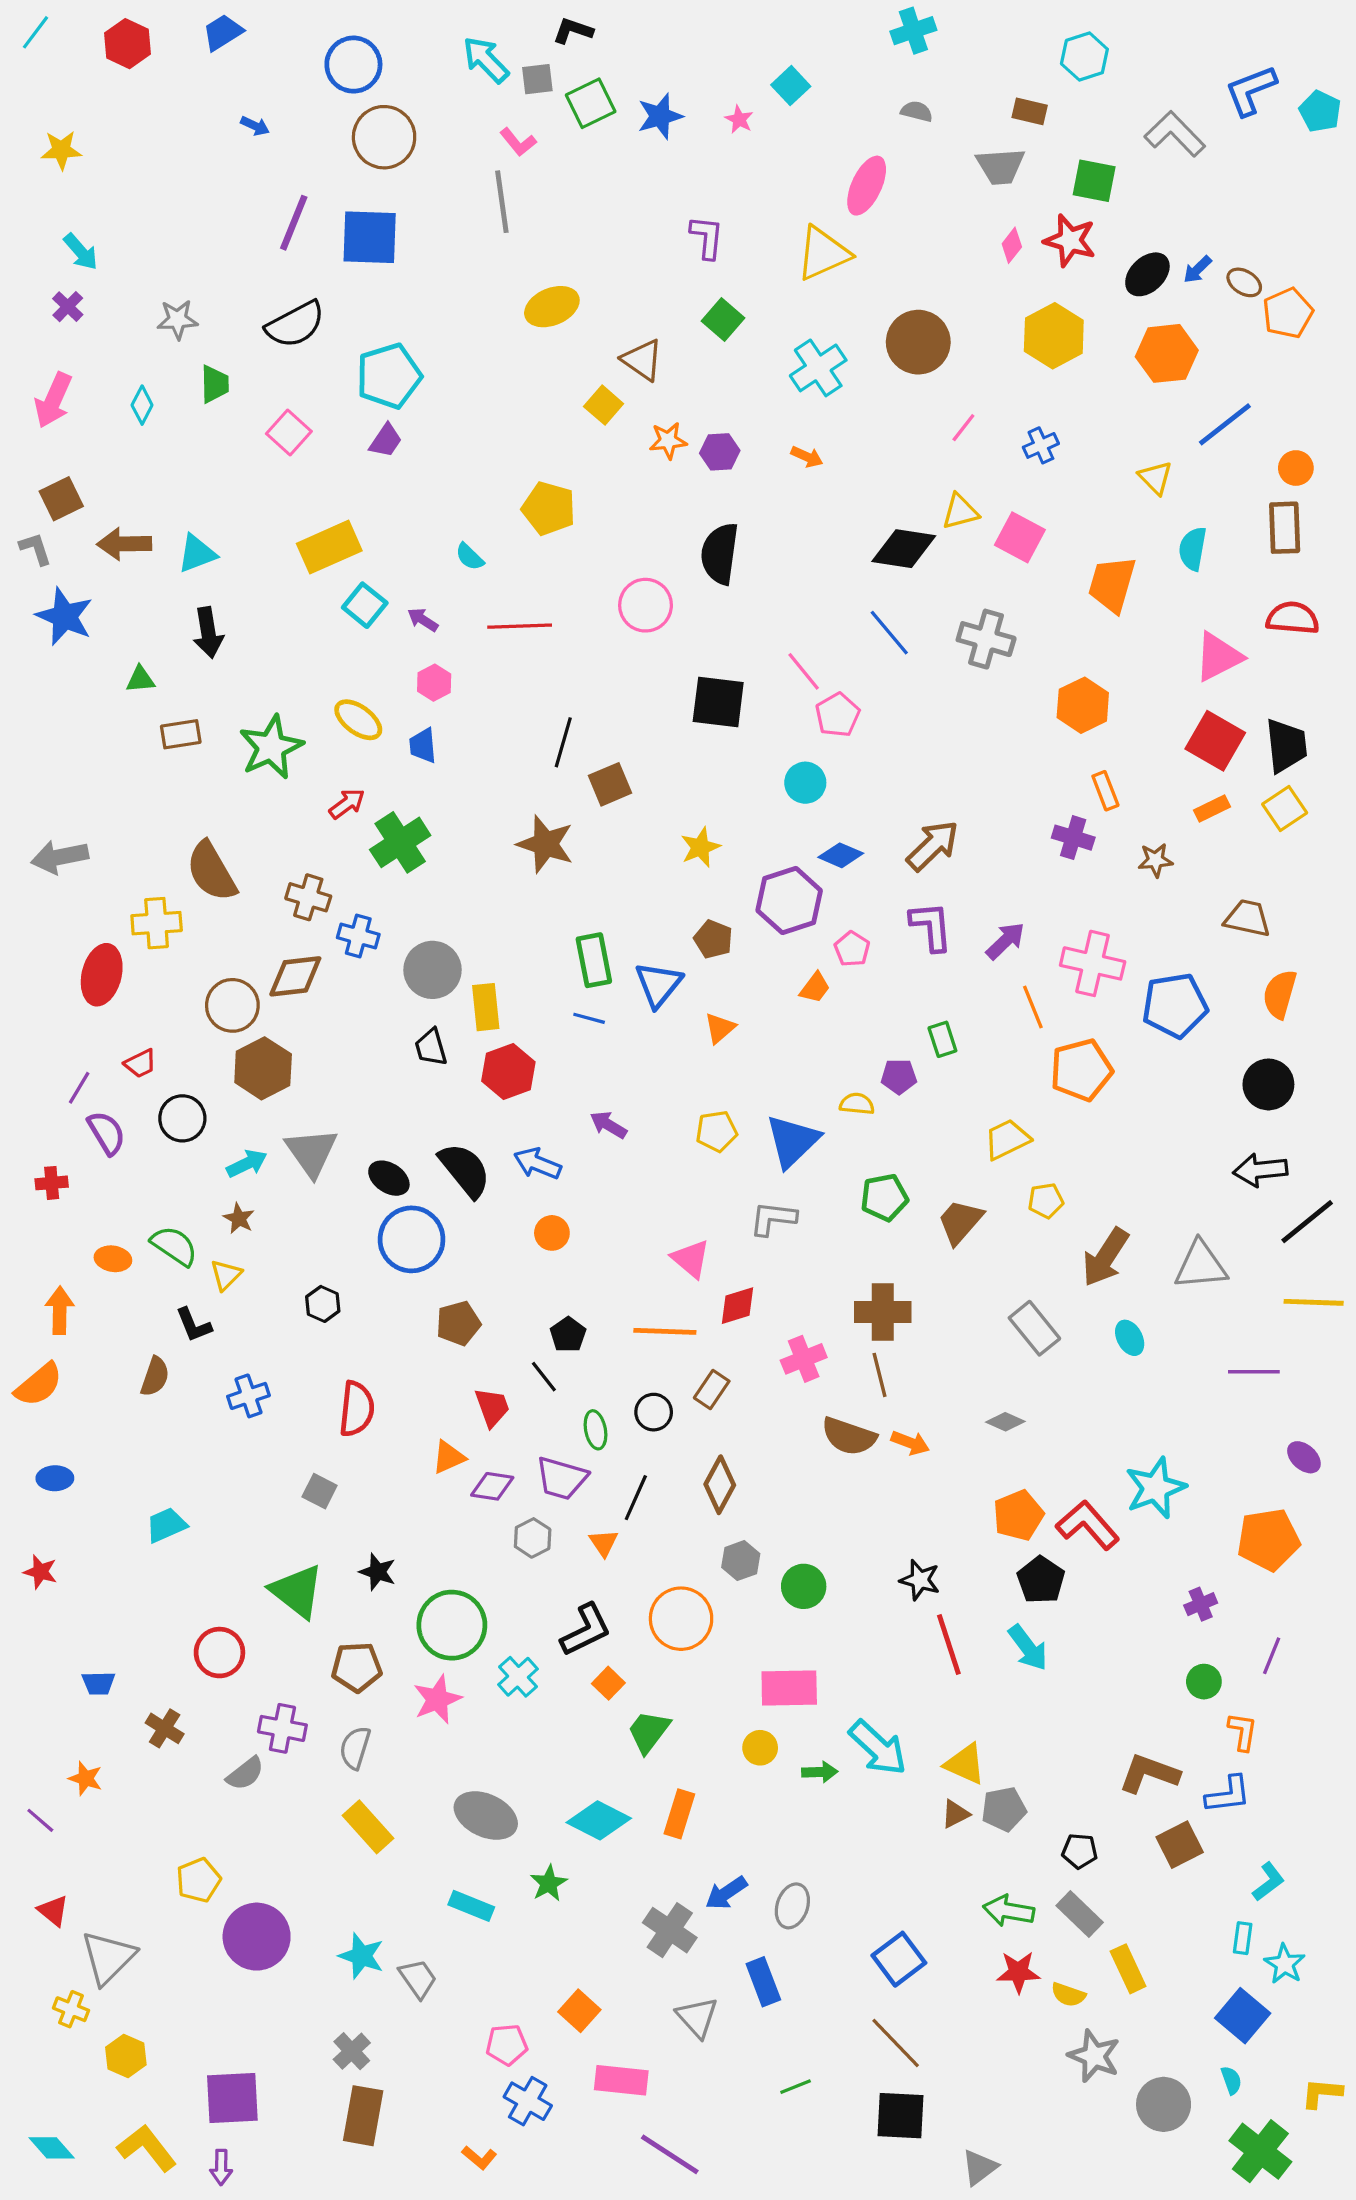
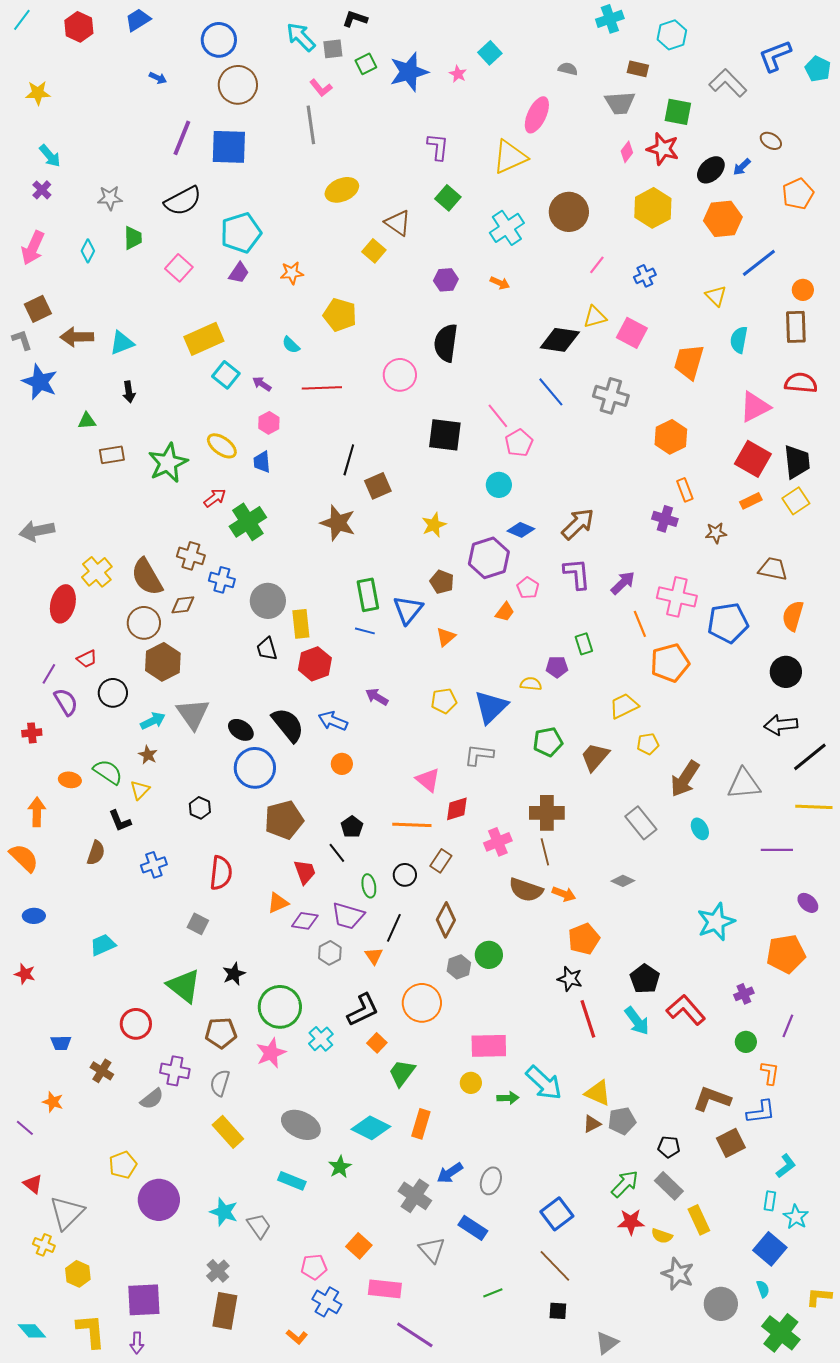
cyan cross: (913, 31) -> (610, 19), moved
green square: (591, 103) -> (366, 64), size x0.7
blue star: (660, 116) -> (409, 72), size x1.4
brown ellipse: (1244, 282) -> (771, 141), moved
orange star: (668, 441) -> (292, 273), moved
black arrow: (208, 633) -> (129, 392), size x0.7
brown semicircle: (211, 871) -> (147, 577), moved
yellow cross: (157, 923) -> (97, 572), turned -36
brown diamond: (295, 976) -> (183, 605), size x0.7
brown pentagon: (458, 1323) -> (284, 820), size x1.4
orange semicircle: (39, 1385) -> (24, 858), turned -96
orange pentagon: (1018, 1515) -> (584, 939), moved
red L-shape: (1088, 1525) -> (686, 1010), moved
black star: (378, 1572) -> (234, 974), turned 30
green circle: (804, 1586) -> (489, 955), moved
green arrow: (1009, 1911) -> (625, 1184), turned 124
blue rectangle: (763, 1982) -> (473, 1228), turned -36
black square: (900, 2116) -> (558, 1311), size x0.6
yellow L-shape: (147, 2148) -> (91, 1331), turned 33

